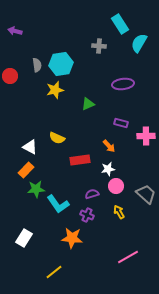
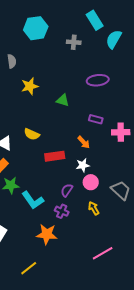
cyan hexagon: (61, 64) -> (36, 28), moved
green triangle: (88, 104) -> (63, 100), turned 40
purple semicircle: (92, 194) -> (67, 190), turned -40

